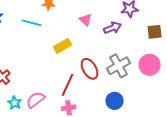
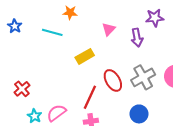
pink triangle: (86, 20) -> (109, 29), turned 32
purple arrow: (113, 28) -> (137, 38), turned 102

